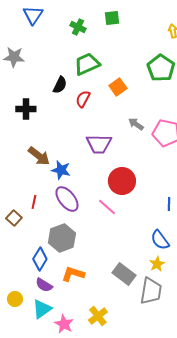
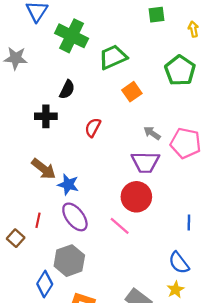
green square: (112, 18) -> (157, 15), moved
green cross: (78, 27) -> (72, 36), moved, size x1.8
green trapezoid: (87, 64) -> (113, 57), moved
red semicircle: (83, 99) -> (93, 127), moved
black cross: (26, 109) -> (46, 116), moved
purple trapezoid: (99, 144) -> (145, 162), moved

